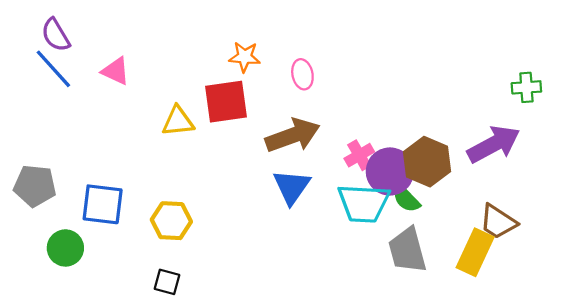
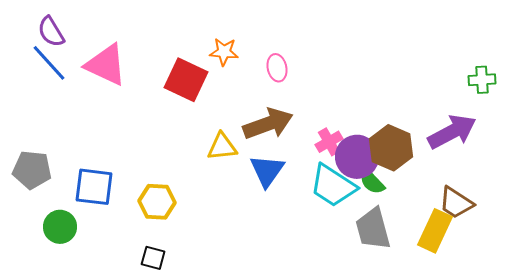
pink triangle: (116, 71) -> (106, 65), size x1.6
red square: (226, 102) -> (186, 80), moved, turned 33
yellow triangle: (178, 121) -> (222, 147), moved
cyan trapezoid: (364, 203) -> (333, 186), turned 30

